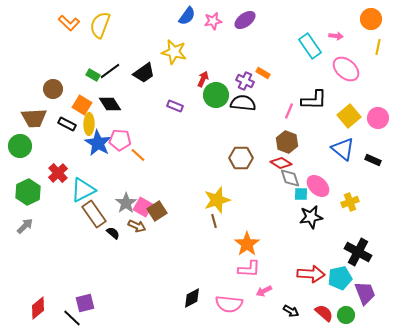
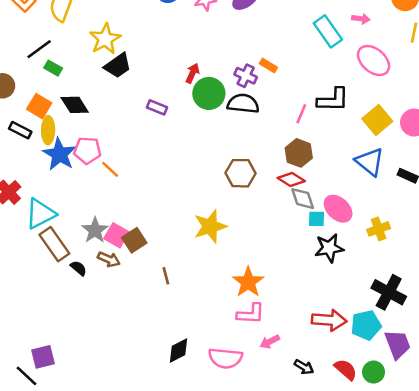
yellow star: (174, 52) -> (105, 39), moved, turned 30
black line: (110, 71) -> (39, 49), moved
brown line: (214, 221) -> (166, 276), moved

